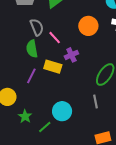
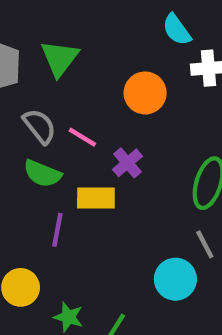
green semicircle: (32, 49) -> (42, 174), turned -42
cyan circle: (62, 111) -> (175, 279), moved

